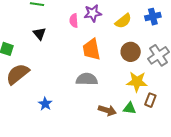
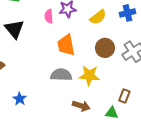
black triangle: (39, 34) -> (14, 29), size x1.5
yellow star: (137, 82) -> (89, 76), moved
green triangle: (130, 108) -> (112, 113), moved

